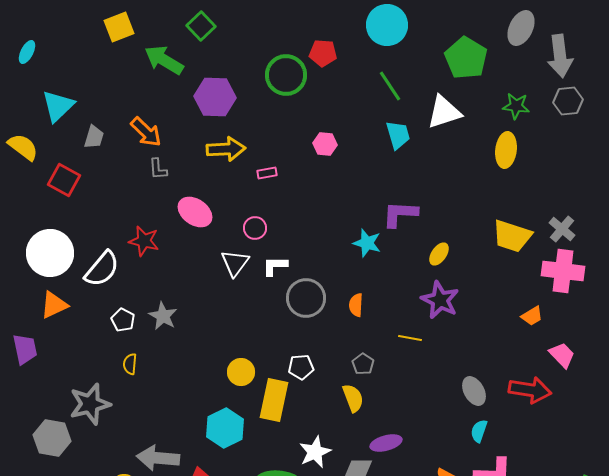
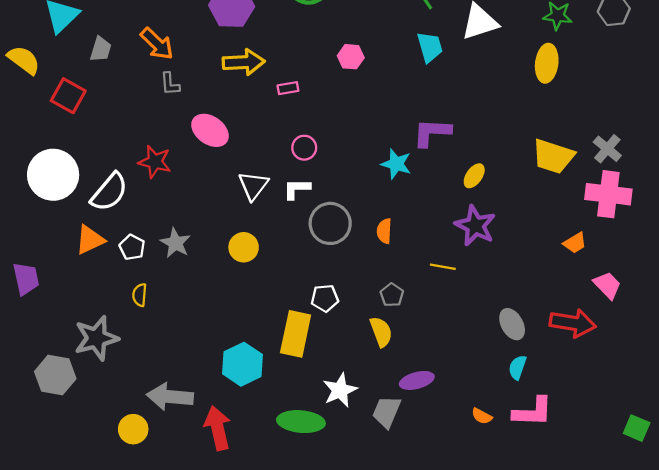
pink circle: (255, 228) -> (304, 148), moved
orange triangle: (54, 305) -> (90, 240), moved
yellow circle: (241, 372) -> (244, 247), moved

